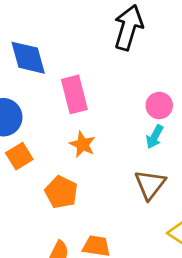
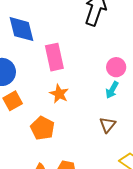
brown triangle: (150, 185) -> (108, 125), size x0.7

